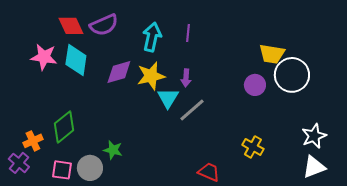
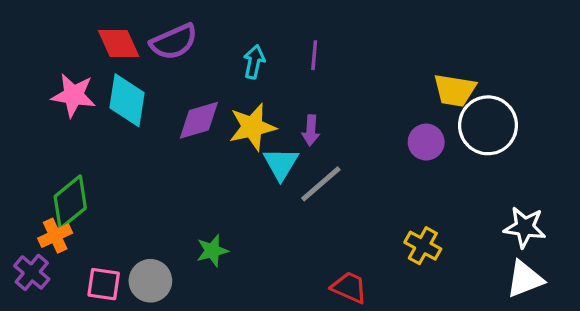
cyan arrow: (152, 37) -> (254, 62), size x0.7
green diamond: (64, 127) -> (70, 202), moved
white star: (314, 136) -> (525, 227), turned 30
green star: (113, 150) -> (212, 251), moved, turned -30

